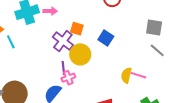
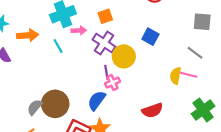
pink arrow: (50, 11) -> (79, 30), moved
orange square: (77, 29) -> (105, 16), moved, turned -32
cyan line: (11, 42) -> (58, 46), moved
gray line: (157, 50) -> (195, 53), moved

